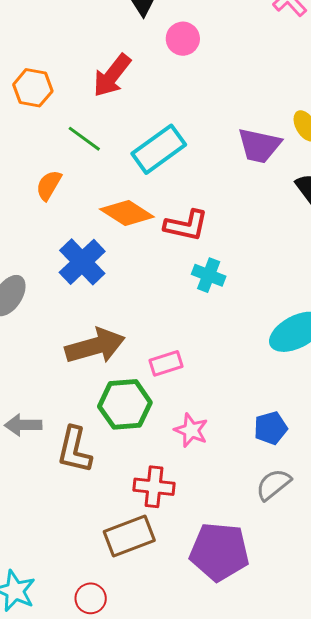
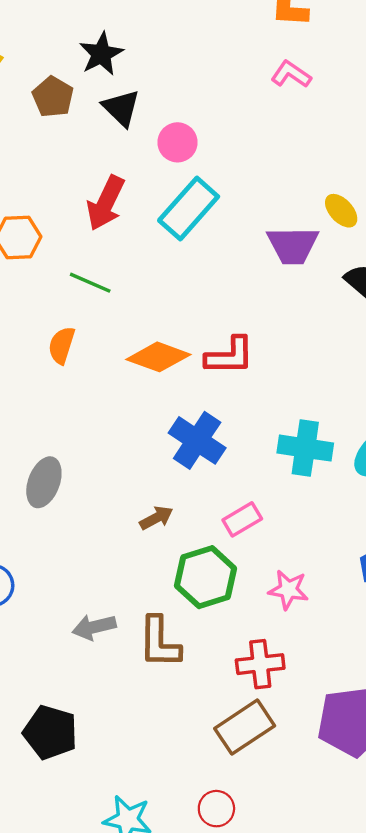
cyan rectangle: (159, 149) -> (189, 209), moved
blue cross: (82, 262) -> (197, 440), moved
cyan cross: (209, 275) -> (305, 448), moved, size x1.4
brown arrow: (95, 346) -> (156, 518), size x0.5

